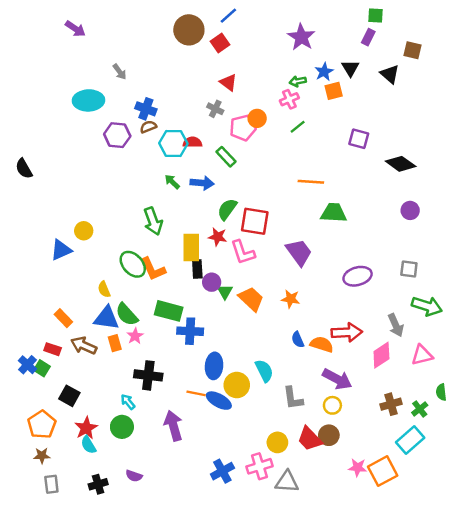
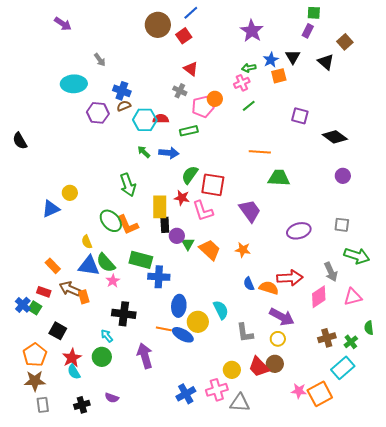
brown square: (413, 50) -> (345, 42), turned 35
green rectangle: (226, 157) -> (189, 131), turned -60
orange rectangle: (115, 343) -> (84, 297), moved
brown star: (42, 456) -> (35, 381), size x1.5

